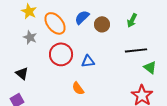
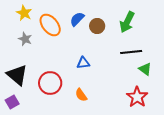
green arrow: (132, 20) -> (127, 22), size x1.5
red circle: (61, 54) -> (50, 83), moved
black triangle: (22, 73) -> (17, 75), size x1.6
orange semicircle: (78, 88) -> (81, 95), moved

